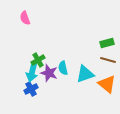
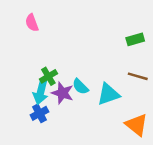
green rectangle: (107, 43) -> (135, 39), moved
cyan semicircle: (63, 68) -> (80, 87), turned -32
orange triangle: (107, 84) -> (137, 125), moved

